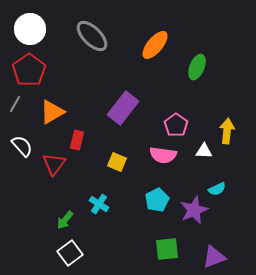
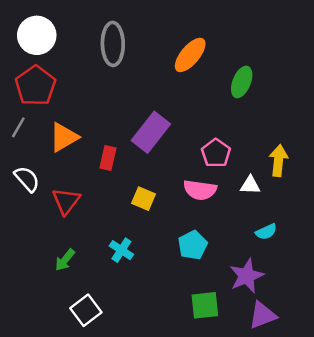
gray ellipse: (92, 36) -> (113, 44), turned 44
red rectangle: (77, 140) -> (108, 158), moved
purple star: (194, 210) -> (247, 276), moved
green arrow: (65, 220) -> (65, 260), moved

